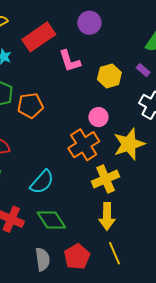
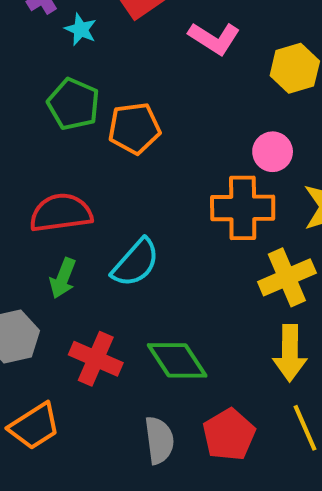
pink L-shape: (70, 61) -> (214, 38), turned -40
orange cross: (84, 145) -> (243, 208), turned 32
cyan semicircle: (42, 182) -> (136, 263), moved

